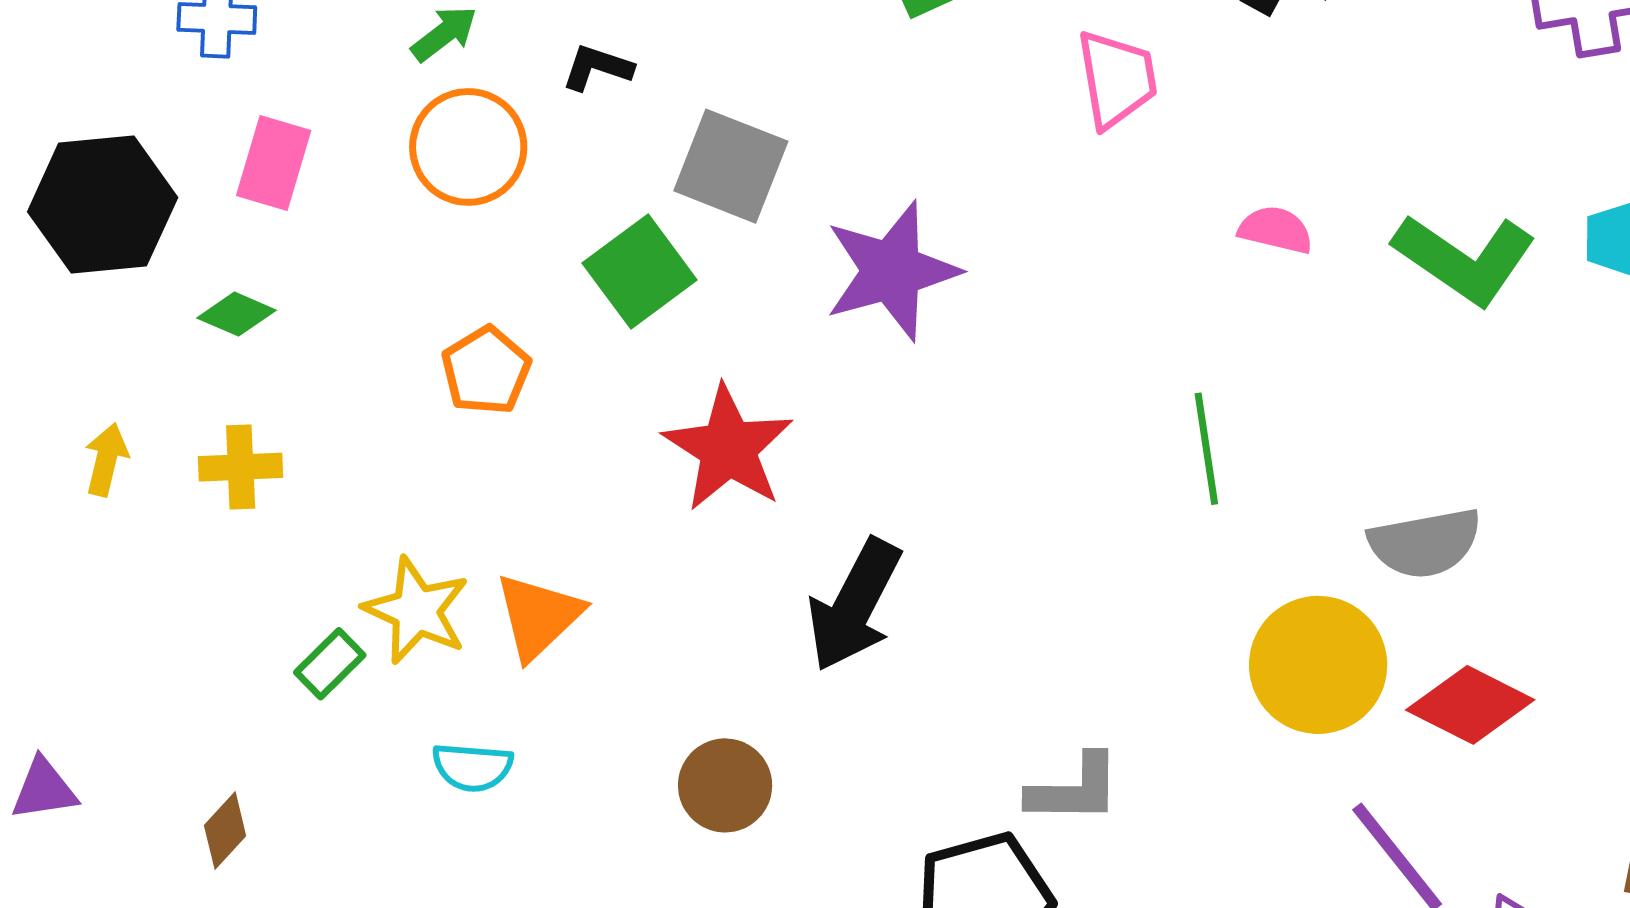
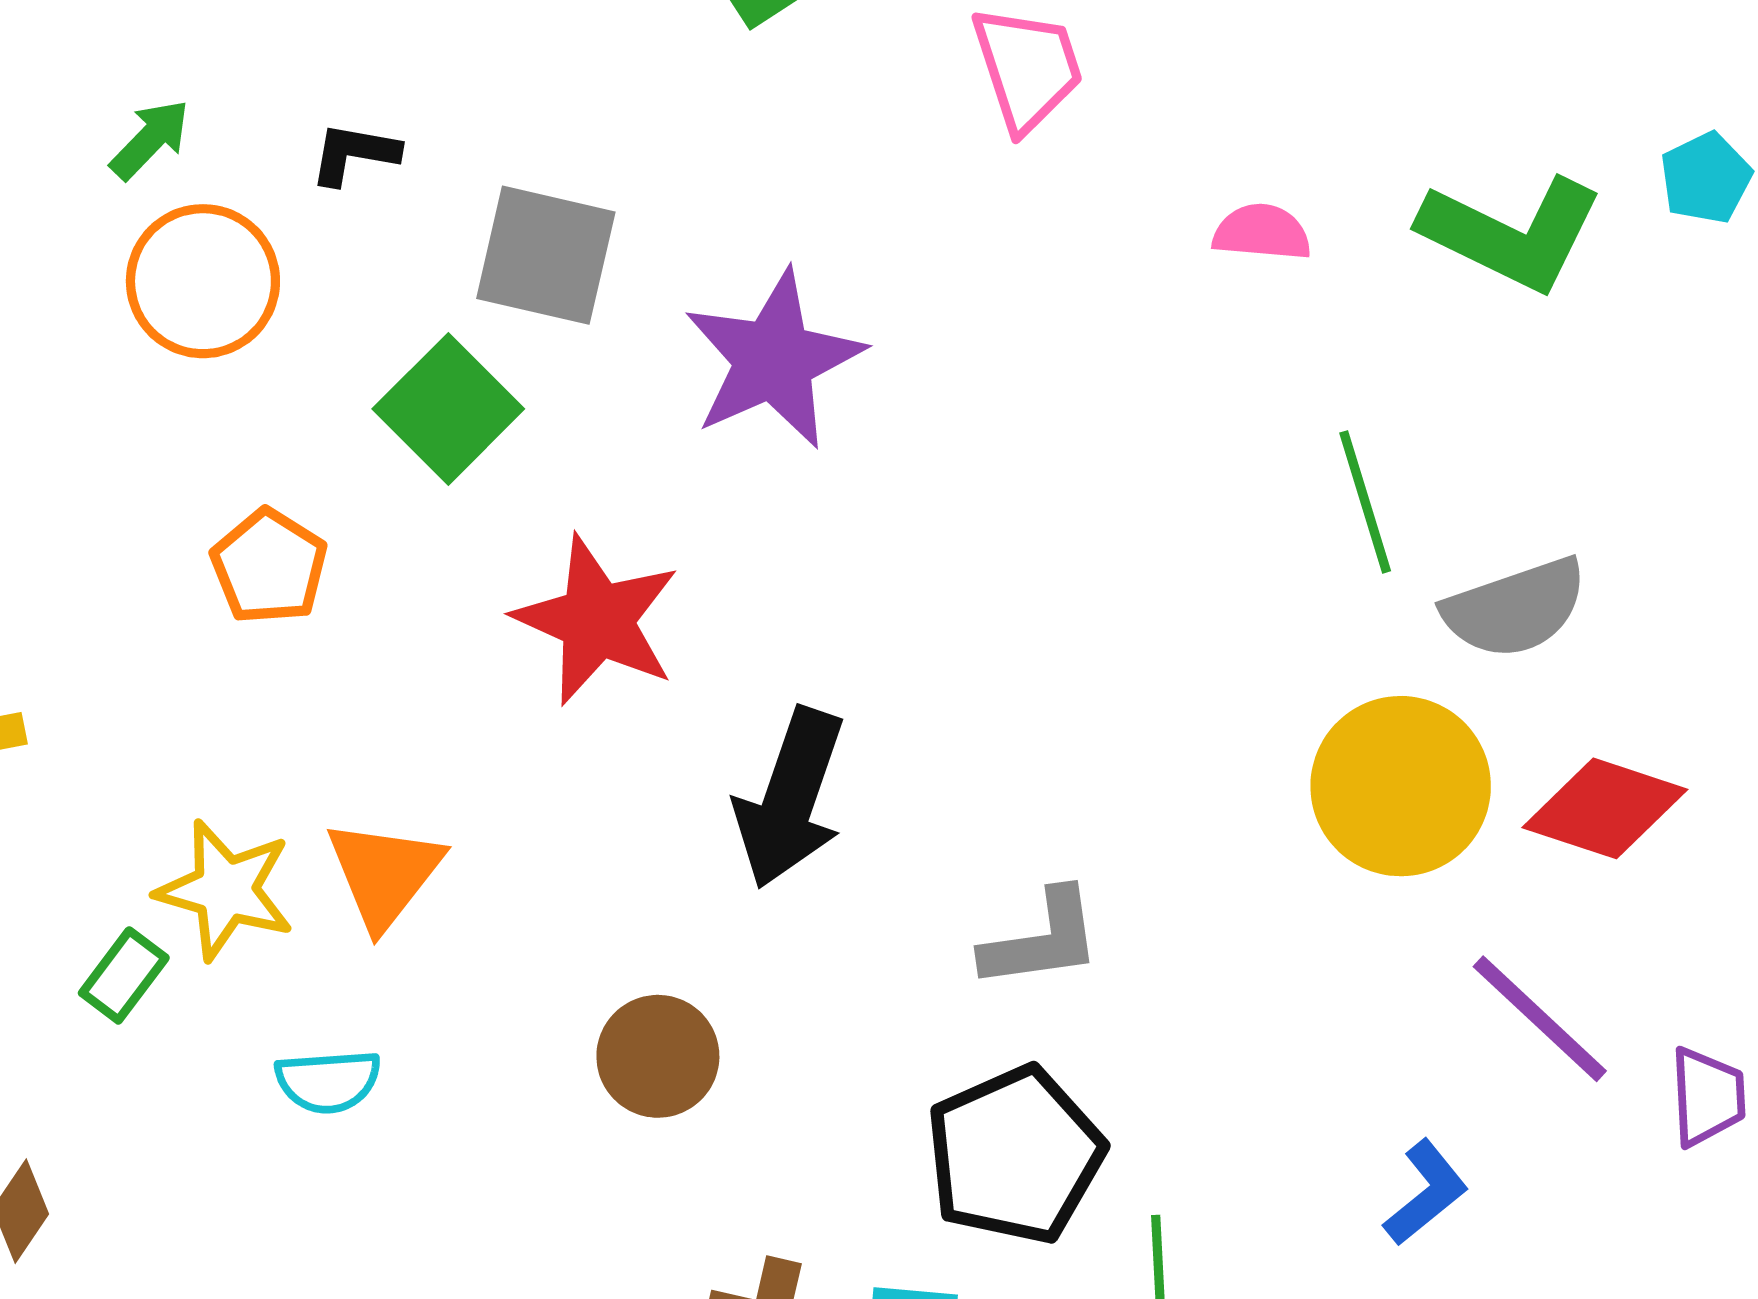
green line: (1206, 449) -> (1365, 502), moved
gray L-shape: (1074, 789) -> (1042, 940), moved

